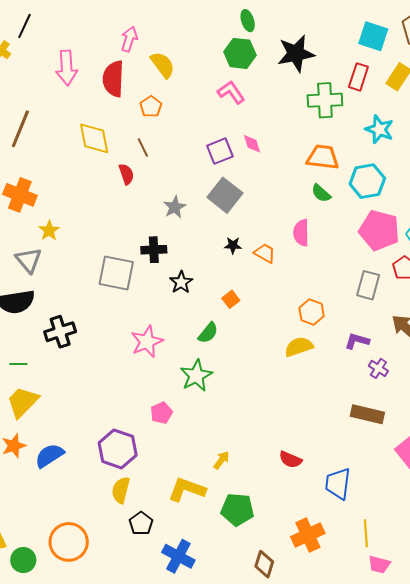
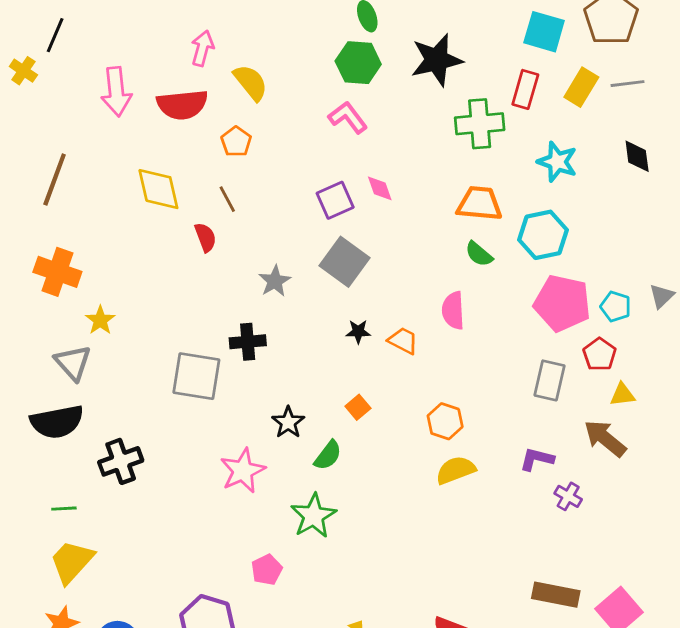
red semicircle: (113, 79) -> (182, 105), turned -96
black star: (181, 282) -> (288, 422), moved
orange hexagon: (312, 312) -> (445, 421), moved
brown rectangle: (367, 414) -> (556, 595), moved

